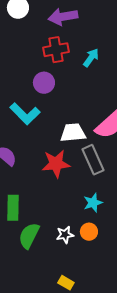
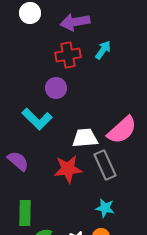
cyan arrow: (91, 58) -> (103, 50), moved
cyan star: (93, 203) -> (105, 208), turned 30

